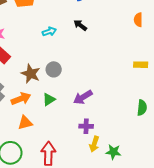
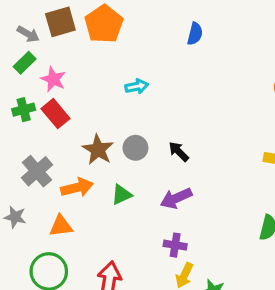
black arrow: (80, 25) -> (179, 152), moved
orange triangle: (25, 123) -> (61, 226), moved

